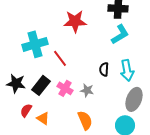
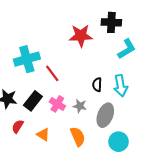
red star: (75, 21) -> (81, 36), moved
cyan L-shape: (120, 34) -> (127, 49), moved
gray ellipse: (134, 99) -> (105, 115), moved
orange triangle: (43, 118) -> (43, 135), moved

